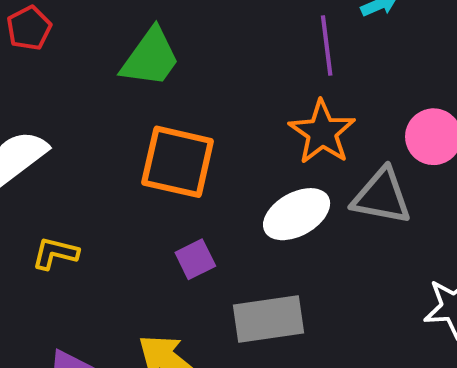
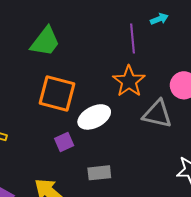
white ellipse: (297, 214) -> (94, 117), moved
gray rectangle: (268, 319) -> (99, 173), size x0.7

